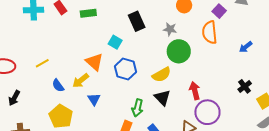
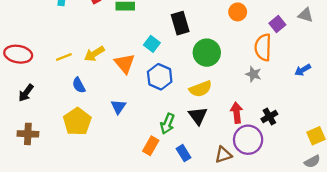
gray star: (170, 29) -> (253, 74), moved
green circle: (179, 51) -> (207, 53), moved
yellow arrow: (81, 81) -> (94, 54), moved
black cross: (245, 86) -> (269, 117), moved

